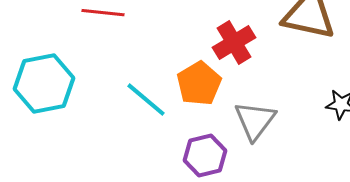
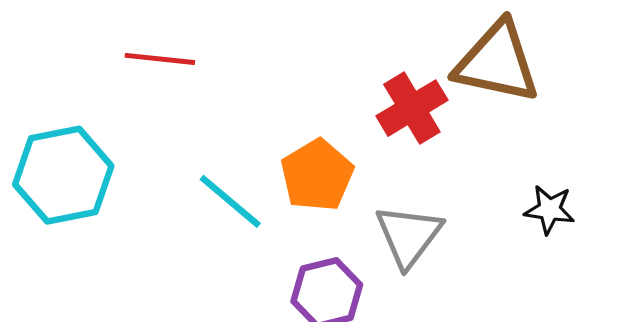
red cross: (234, 43) -> (412, 108), moved

